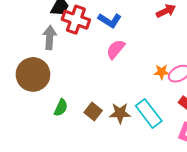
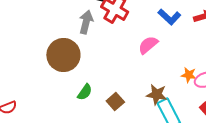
blue L-shape: (110, 20) -> (169, 17), moved
brown star: (120, 113) -> (157, 94), moved

